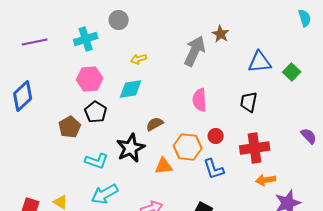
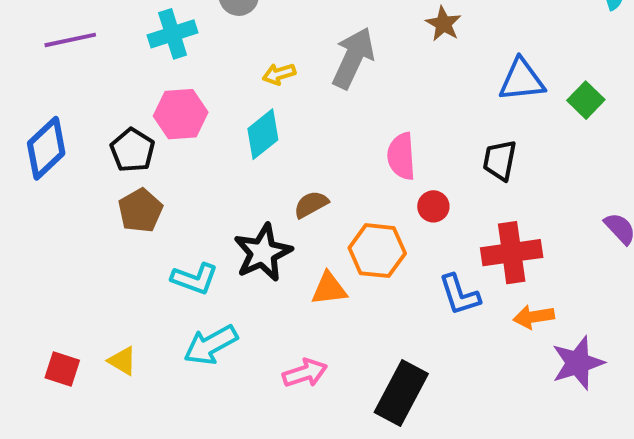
gray arrow: (195, 51) -> (353, 58), moved
cyan diamond: (131, 89) -> (263, 134), turned -30
black pentagon: (96, 112) -> (132, 150), moved
red circle: (216, 136) -> (433, 206), moved
blue L-shape: (214, 169) -> (459, 295), moved

